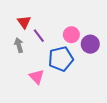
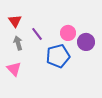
red triangle: (24, 22) -> (15, 21), moved
pink triangle: (37, 77) -> (14, 69), moved

